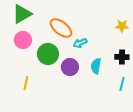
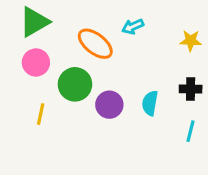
cyan arrow: (80, 43) -> (133, 27), moved
yellow line: (26, 83) -> (41, 114), moved

